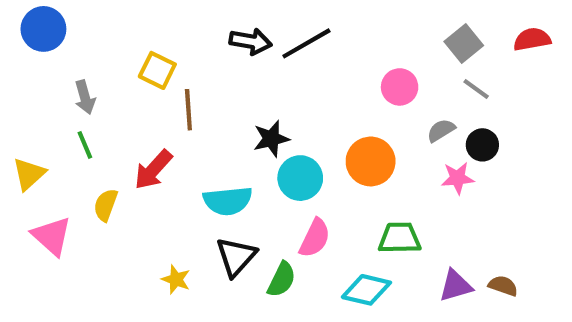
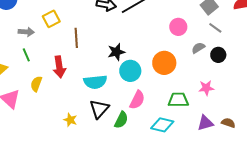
yellow square: (157, 70) -> (51, 19), moved, turned 36
gray arrow: (85, 97) -> (26, 32), turned -70
red arrow: (153, 170) -> (59, 67), turned -50
pink star: (458, 178) -> (206, 88), moved

